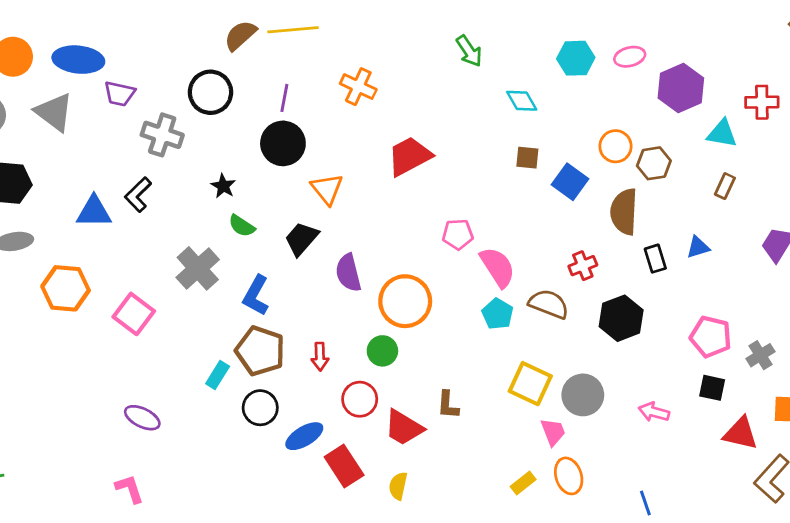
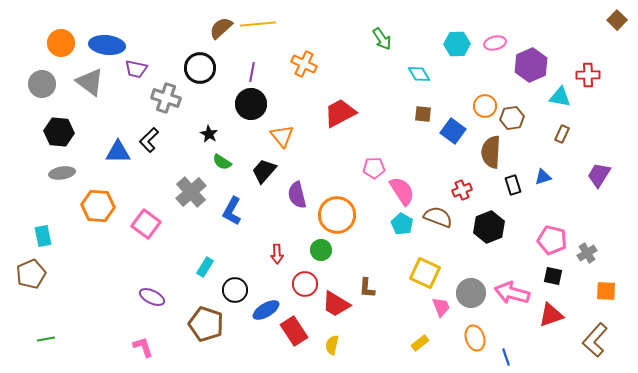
brown pentagon: (260, 351) -> (206, 324), moved
gray circle: (583, 395) -> (471, 293), moved
pink arrow: (654, 412) -> (512, 293), size x1.6
red triangle: (741, 433) -> (551, 315), moved, turned -32
orange ellipse: (569, 476) -> (475, 338), moved

